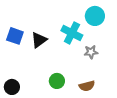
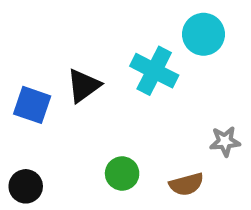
blue square: (15, 36) -> (32, 105), moved
gray star: (91, 52) -> (225, 141), moved

